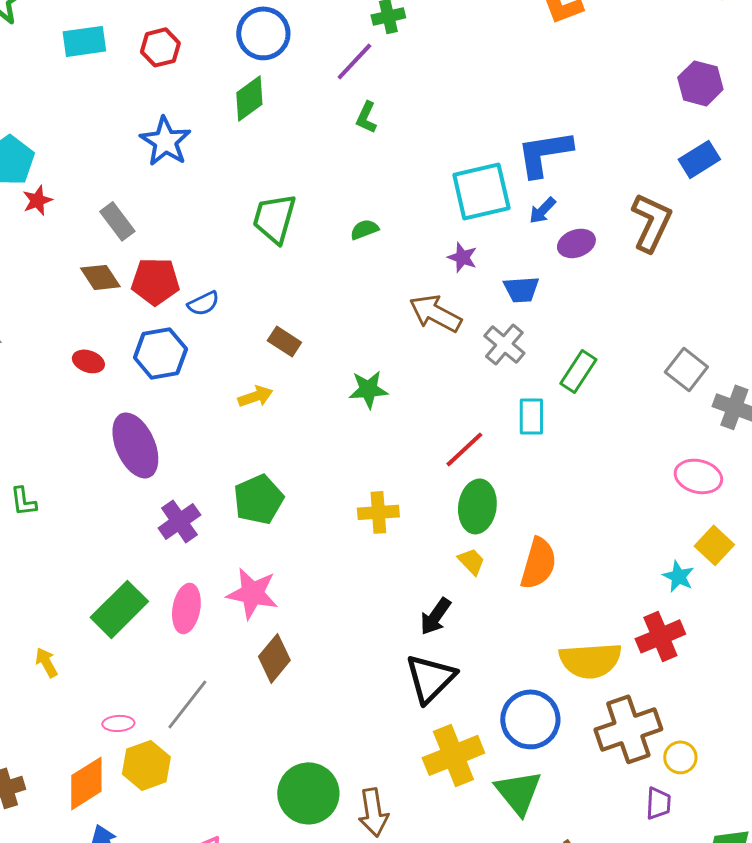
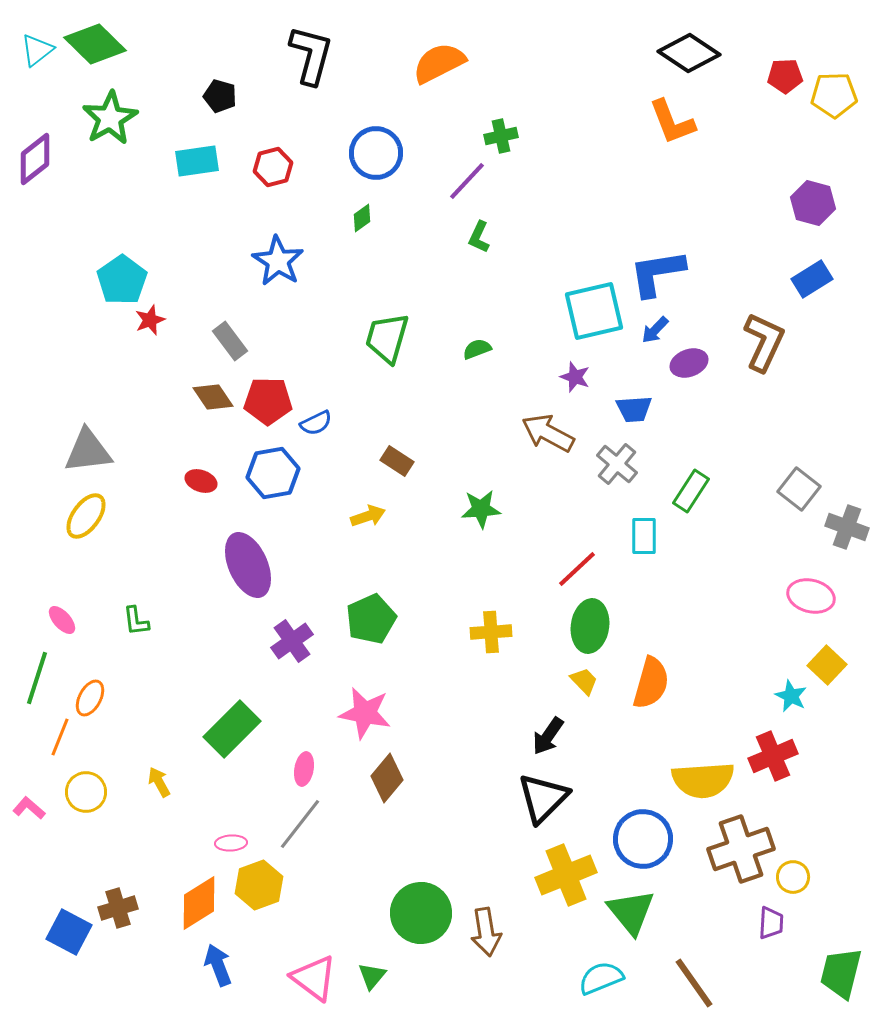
green diamond: (249, 98) -> (362, 218), size x0.6
pink ellipse: (186, 608) -> (304, 769), moved, size x0.7

